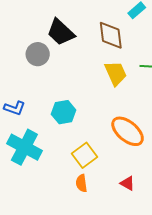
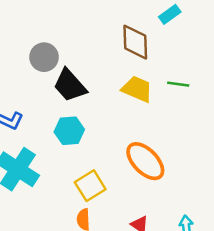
black trapezoid: (61, 32) -> (70, 85), moved
yellow trapezoid: (116, 73) -> (137, 89), turned -48

